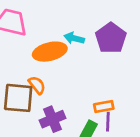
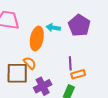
orange ellipse: (50, 52) -> (37, 39), turned -60
purple line: (108, 122) -> (70, 63), moved

